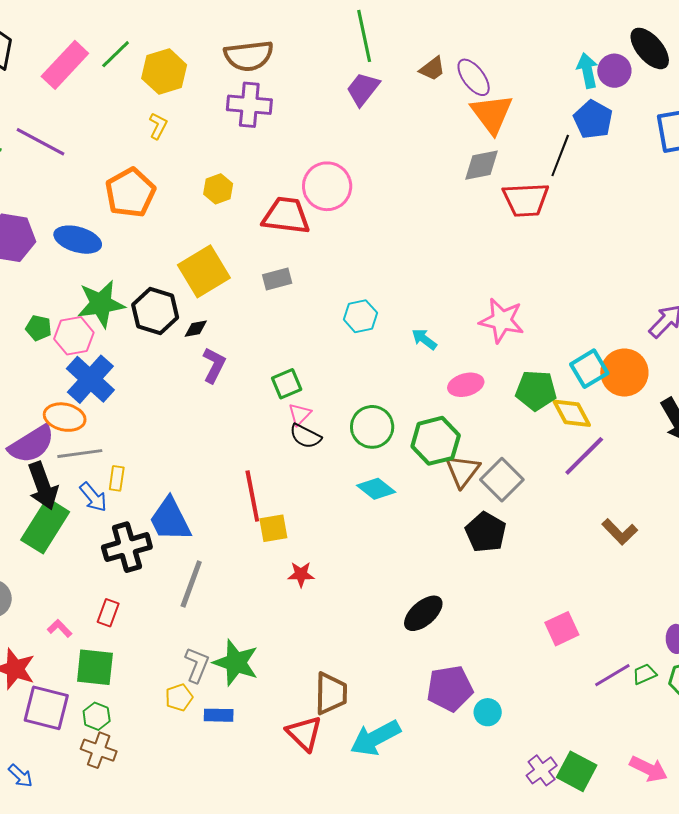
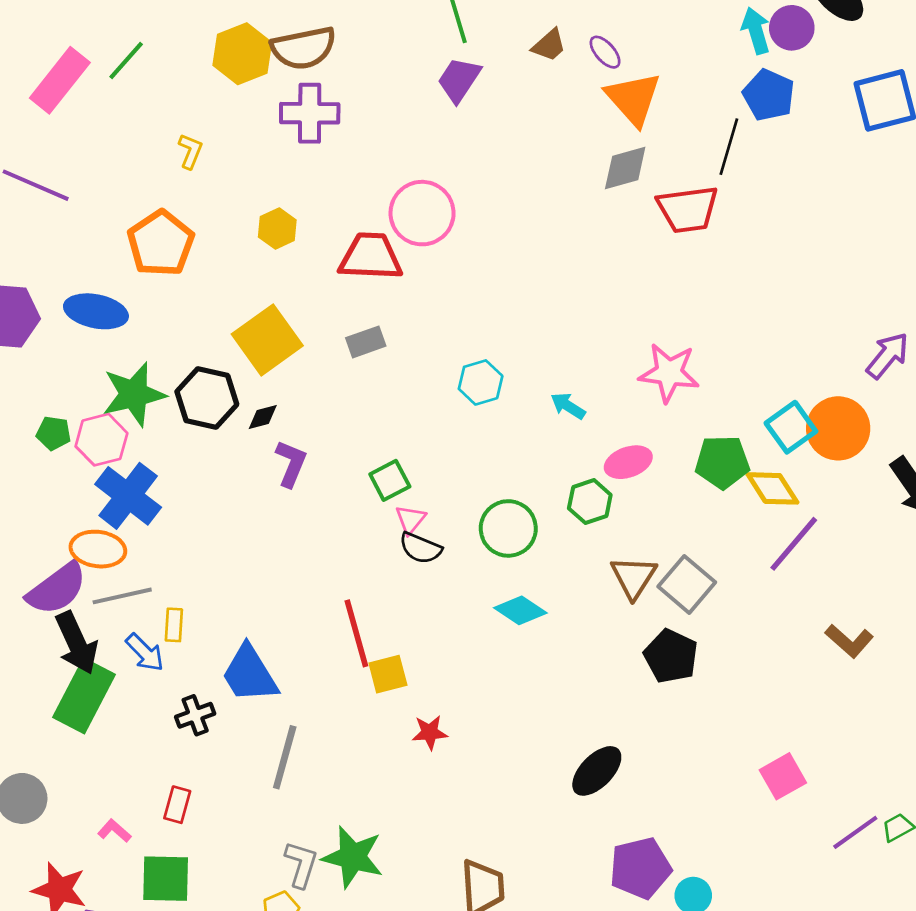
yellow hexagon: (164, 72) -> (242, 54), moved
purple ellipse: (474, 77) -> (605, 52), size x0.7
green hexagon: (436, 441) -> (590, 502), moved, size x0.7
black cross: (127, 547) -> (195, 715), size x0.6

